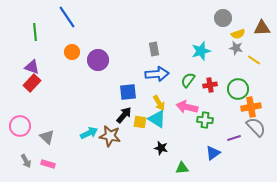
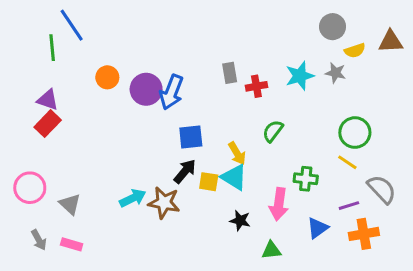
blue line: (67, 17) -> (72, 25), moved
gray star: (236, 48) -> (335, 73), moved
yellow line: (254, 60) -> (347, 162), moved
blue arrow: (157, 74) -> (171, 92), moved, turned 115
green semicircle: (188, 80) -> (273, 131), moved
red cross: (210, 85) -> (256, 86), moved
pink arrow: (187, 107) -> (279, 204), moved, turned -95
orange cross: (251, 107) -> (364, 234), moved

